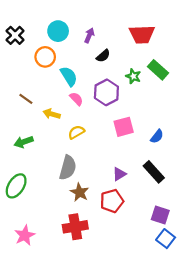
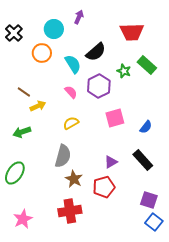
purple arrow: (89, 35) -> (79, 17), moved
black semicircle: (103, 56) -> (96, 52), size x1.5
cyan semicircle: (69, 76) -> (73, 64), moved
yellow arrow: (52, 114) -> (38, 106), moved, turned 140

